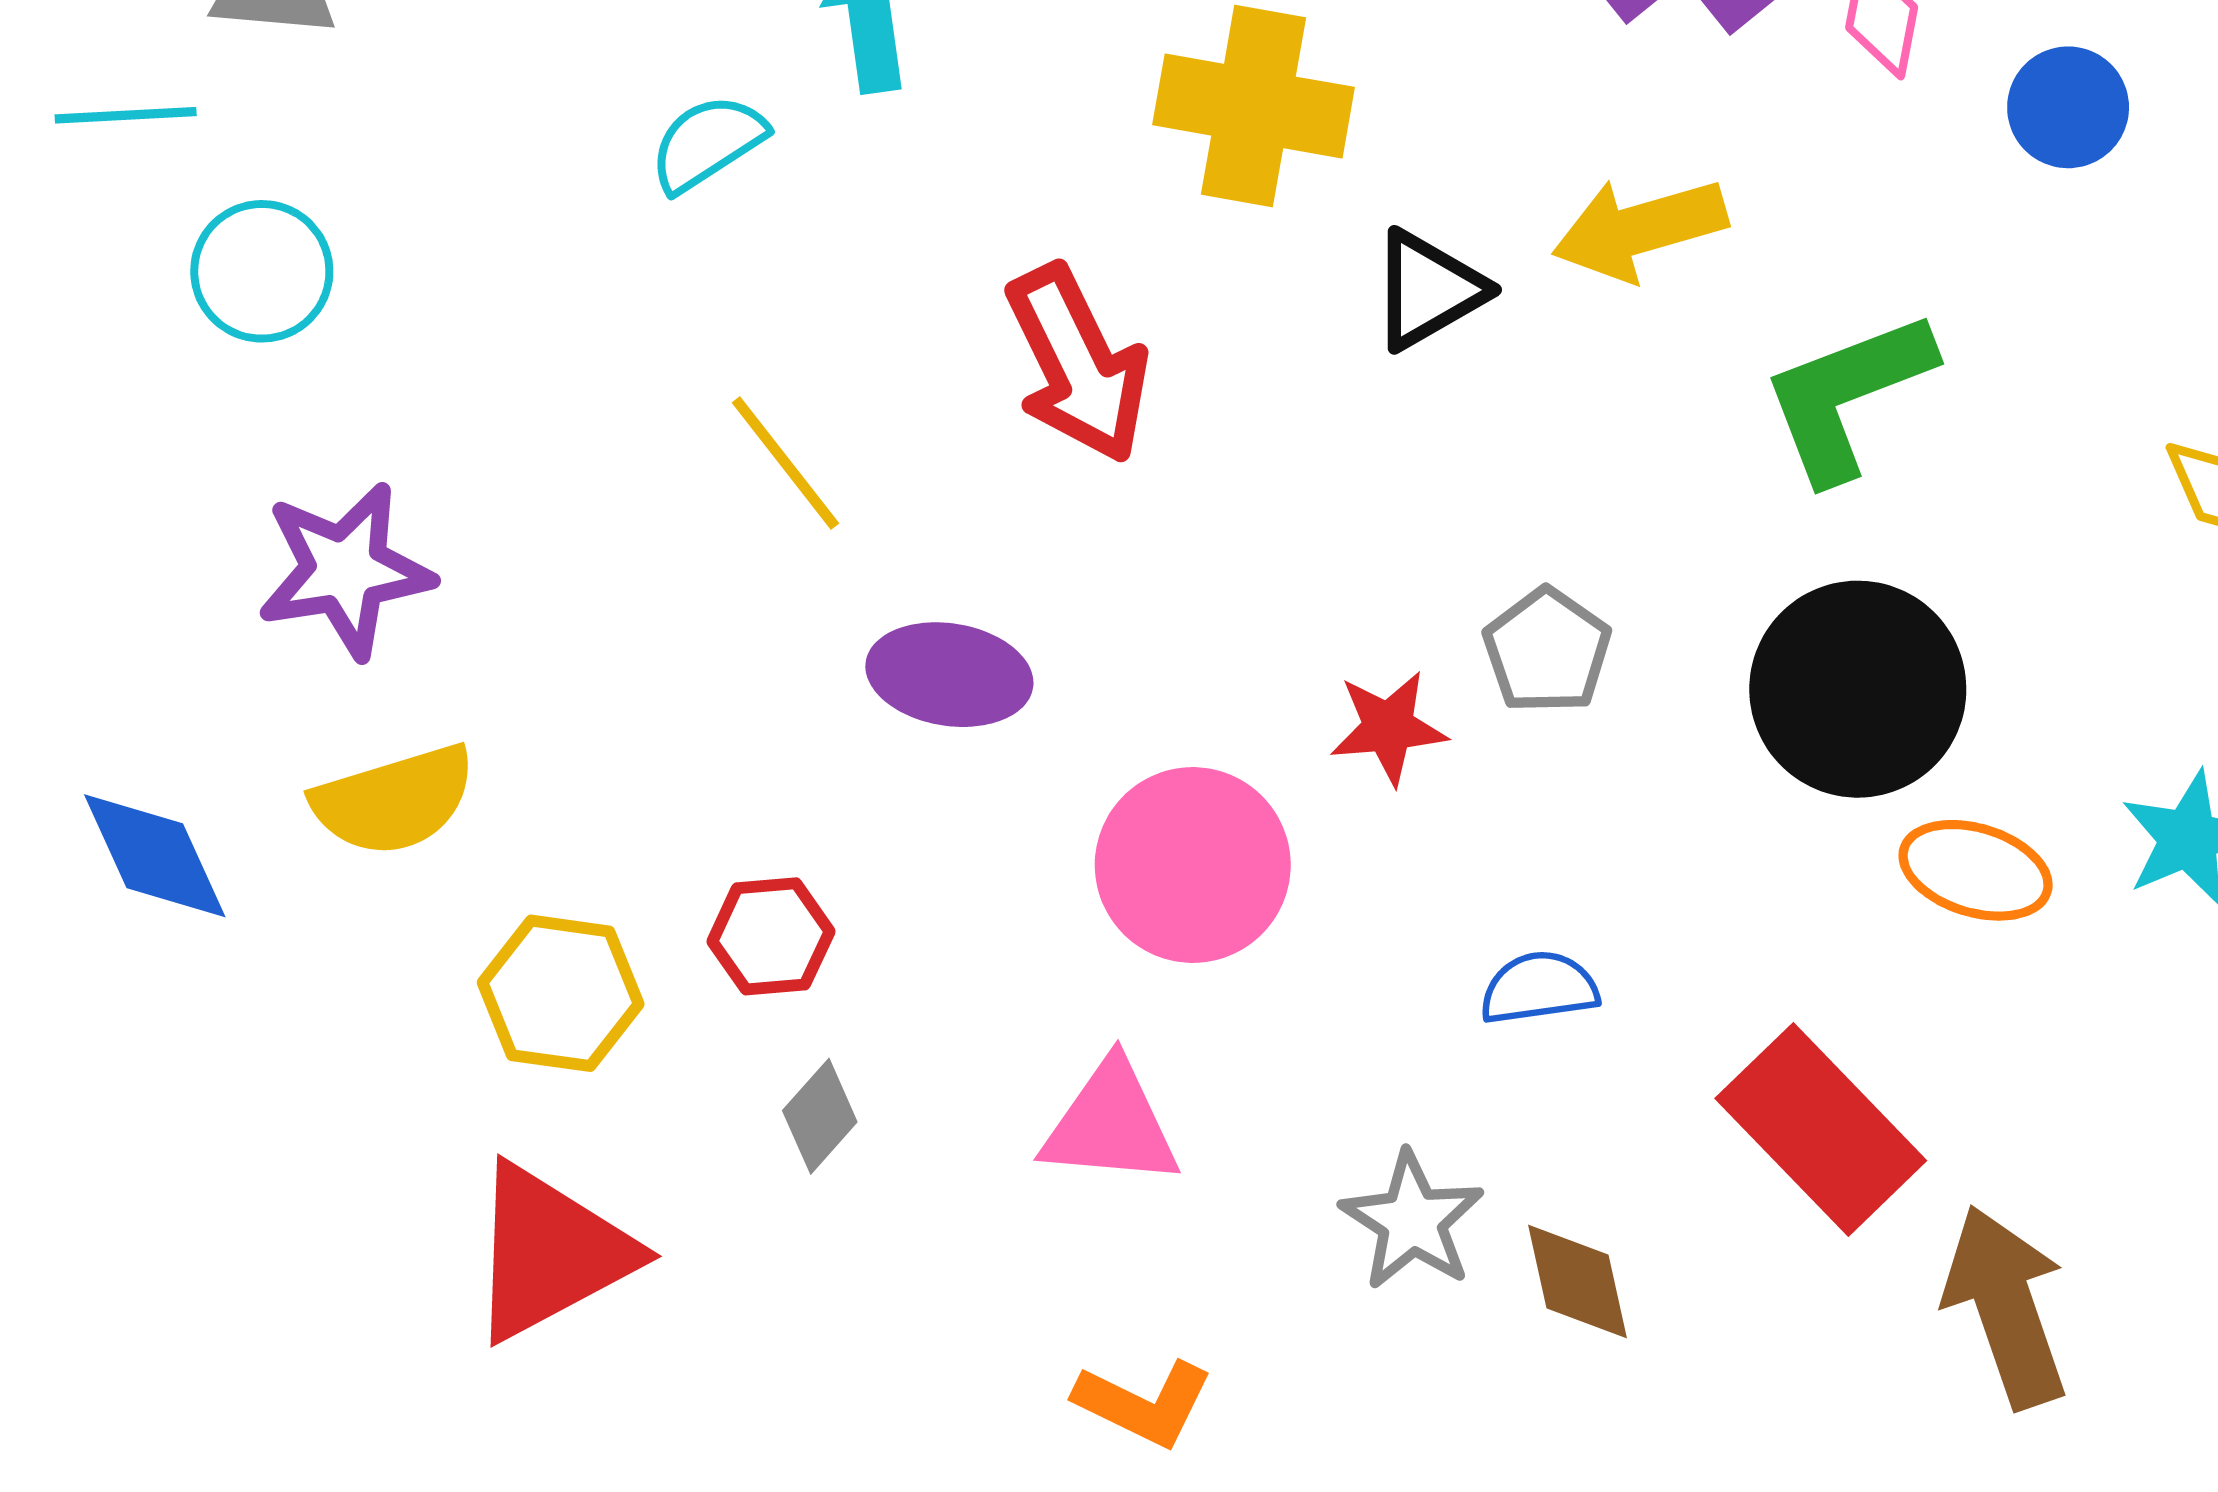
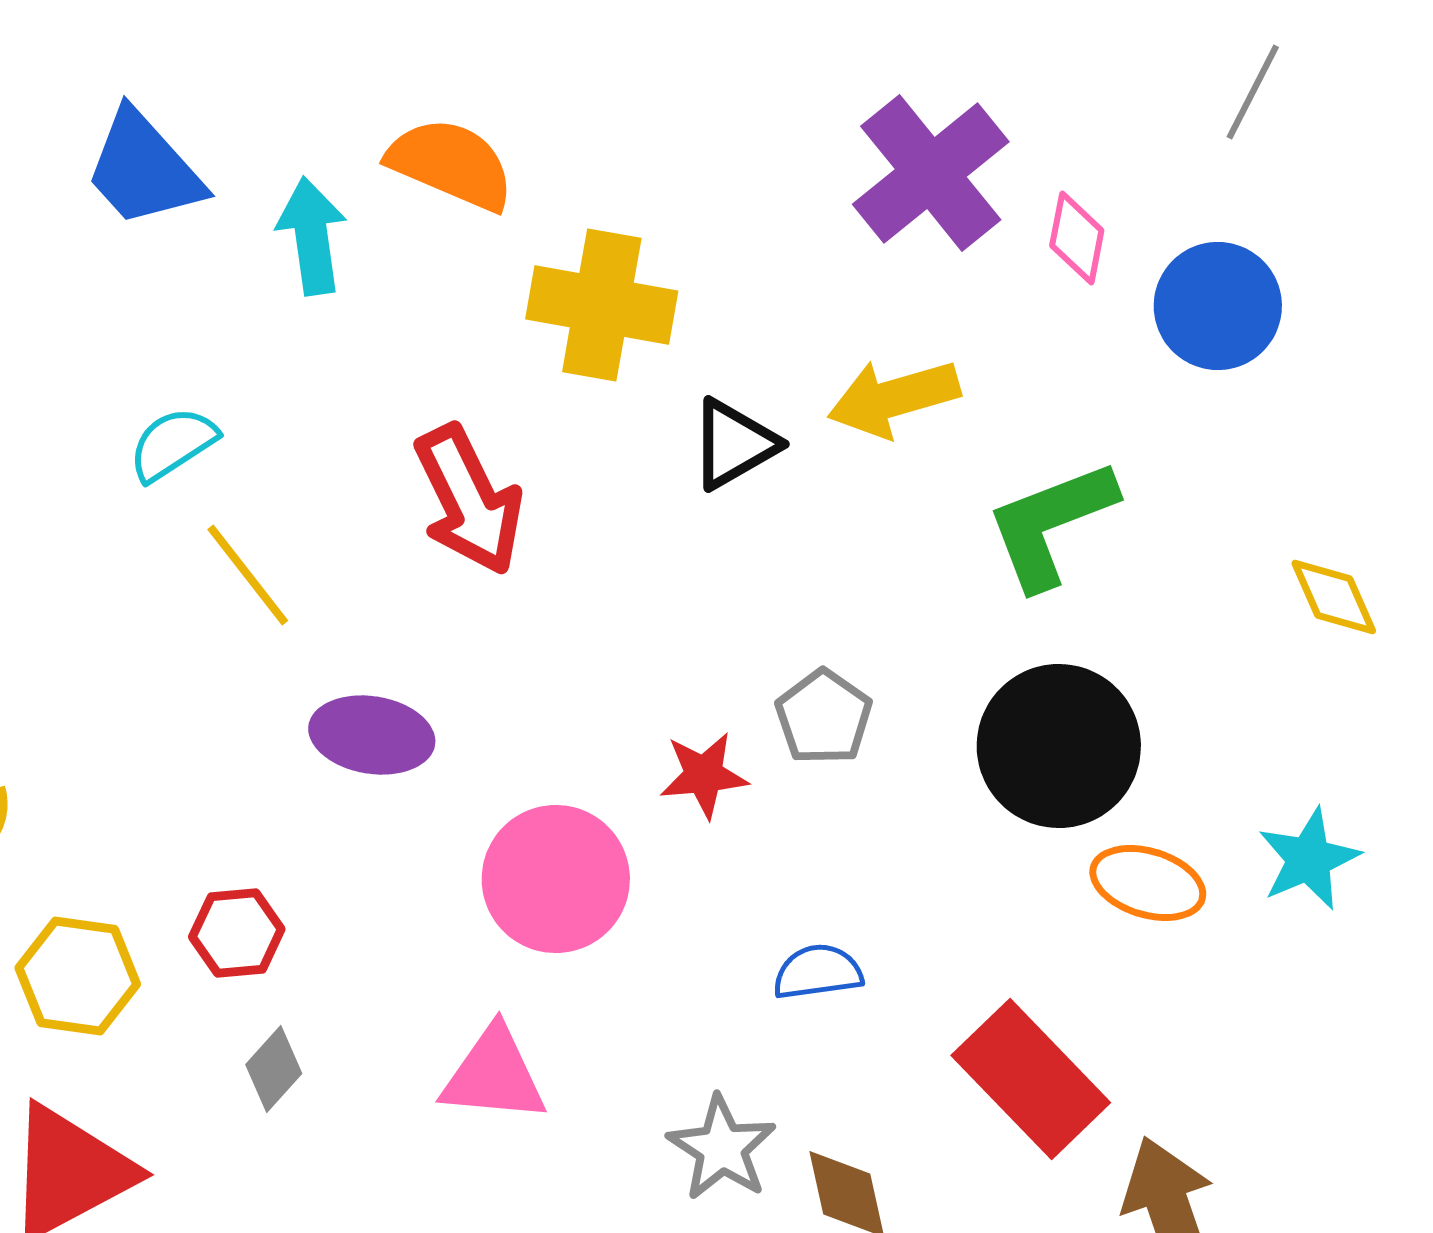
blue circle: (2068, 107) -> (1218, 306), size x1.4
cyan semicircle: (707, 143) -> (173, 444), moved

